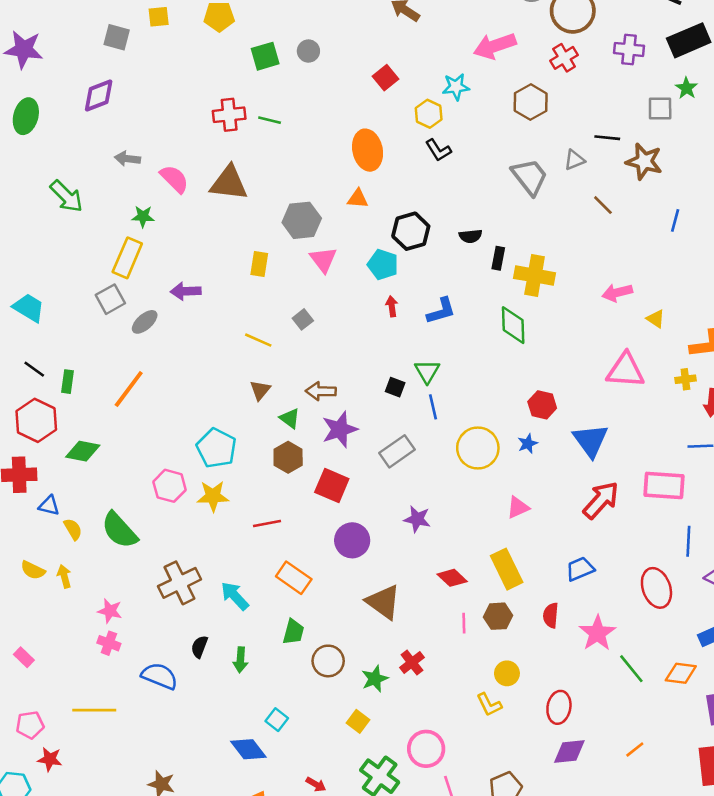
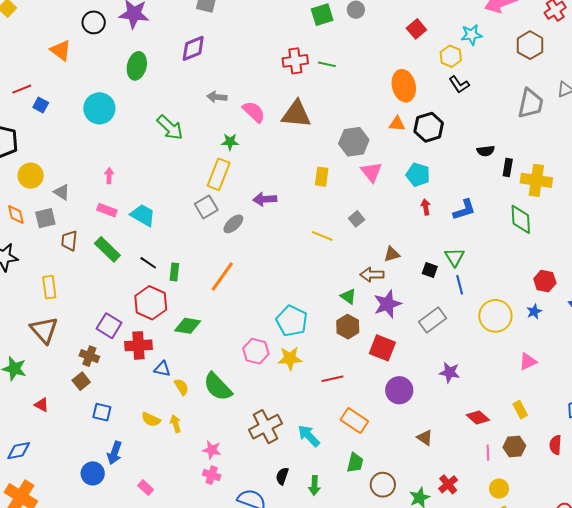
gray trapezoid: (530, 177) -> (531, 104), turned 52
black hexagon: (411, 231) -> (429, 127), moved
brown triangle: (260, 390) -> (392, 254), moved, turned 36
yellow rectangle: (507, 569) -> (520, 410), size x0.6
brown triangle: (383, 602) -> (425, 438), size x0.6
yellow circle: (507, 673) -> (499, 489), moved

